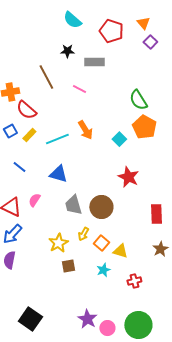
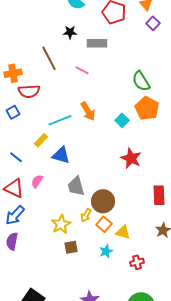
red semicircle: (26, 110) -> (29, 91), turned -45
yellow rectangle: (29, 135) -> (41, 140), moved
blue line: (19, 167) -> (16, 157), moved
brown circle: (101, 207) -> (103, 201), moved

